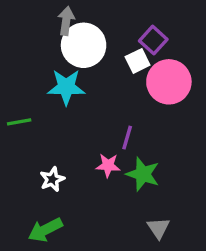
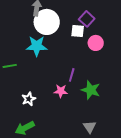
white square: (138, 61) -> (78, 31), turned 32
pink circle: (169, 82) -> (96, 43), size x0.6
green star: (143, 174) -> (91, 90), moved

